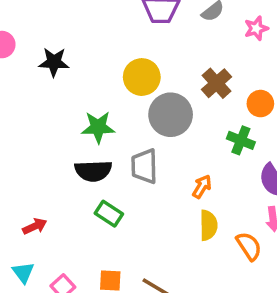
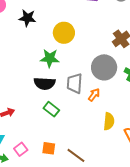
yellow circle: (142, 77) -> (64, 33), moved
gray circle: (171, 115) -> (104, 67), moved
orange arrow: (202, 187) -> (94, 95), moved

